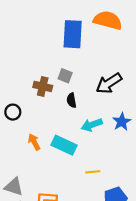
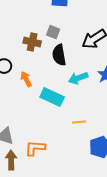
black semicircle: (72, 100) -> (59, 55), size x1.5
orange arrow: (34, 142) -> (26, 79), moved

